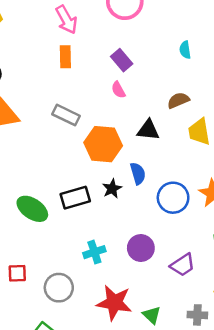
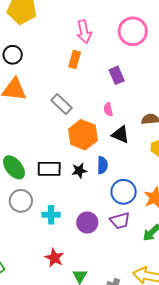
pink semicircle: (118, 90) -> (108, 109), moved
purple trapezoid: (183, 265) -> (120, 221), moved
gray circle: (59, 288) -> (21, 201), moved
red star: (114, 303) -> (54, 258), size x0.7

